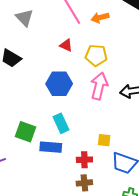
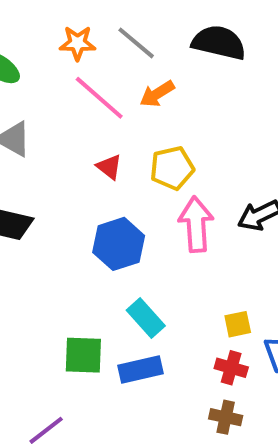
red triangle: (66, 45) -> (109, 167), turned 32
red cross: (84, 160) -> (231, 368), moved, turned 35
brown cross: (84, 183) -> (226, 417), turned 35

